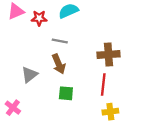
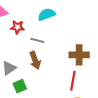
red star: (39, 18) -> (17, 27), moved
green square: (66, 93) -> (20, 86), moved, turned -32

